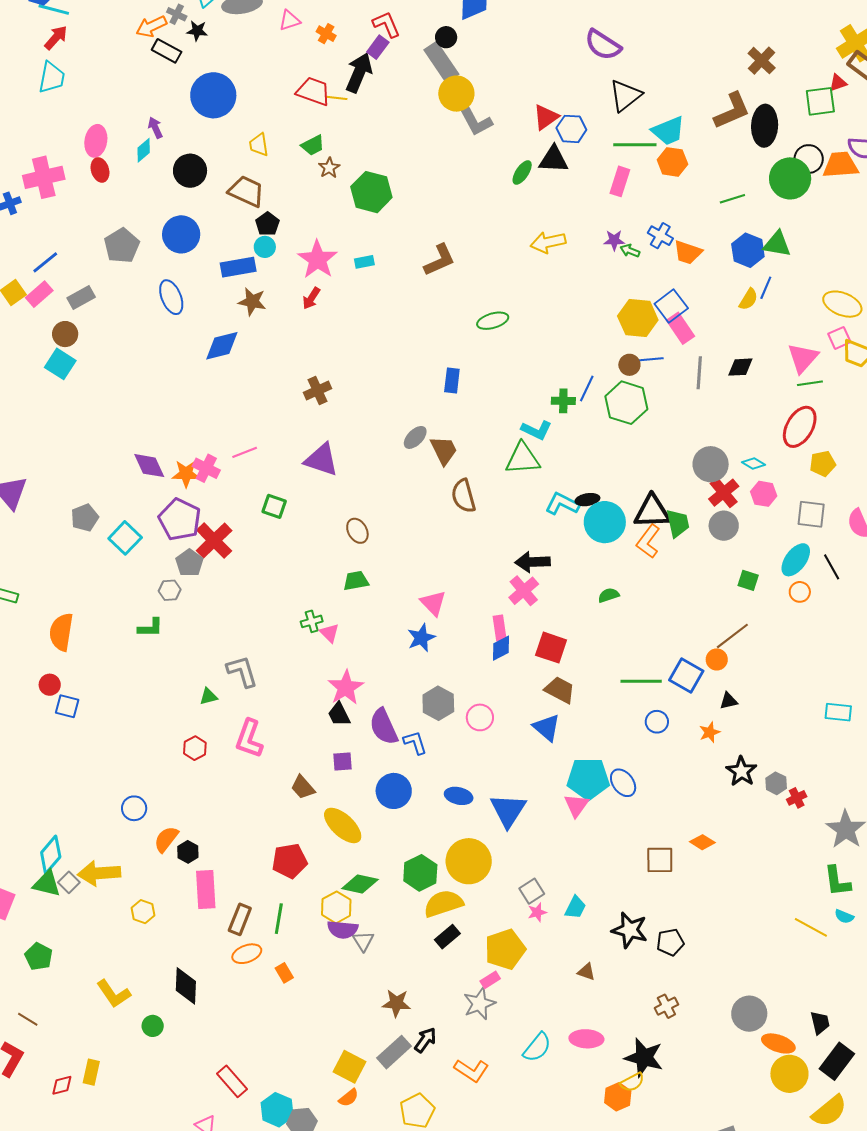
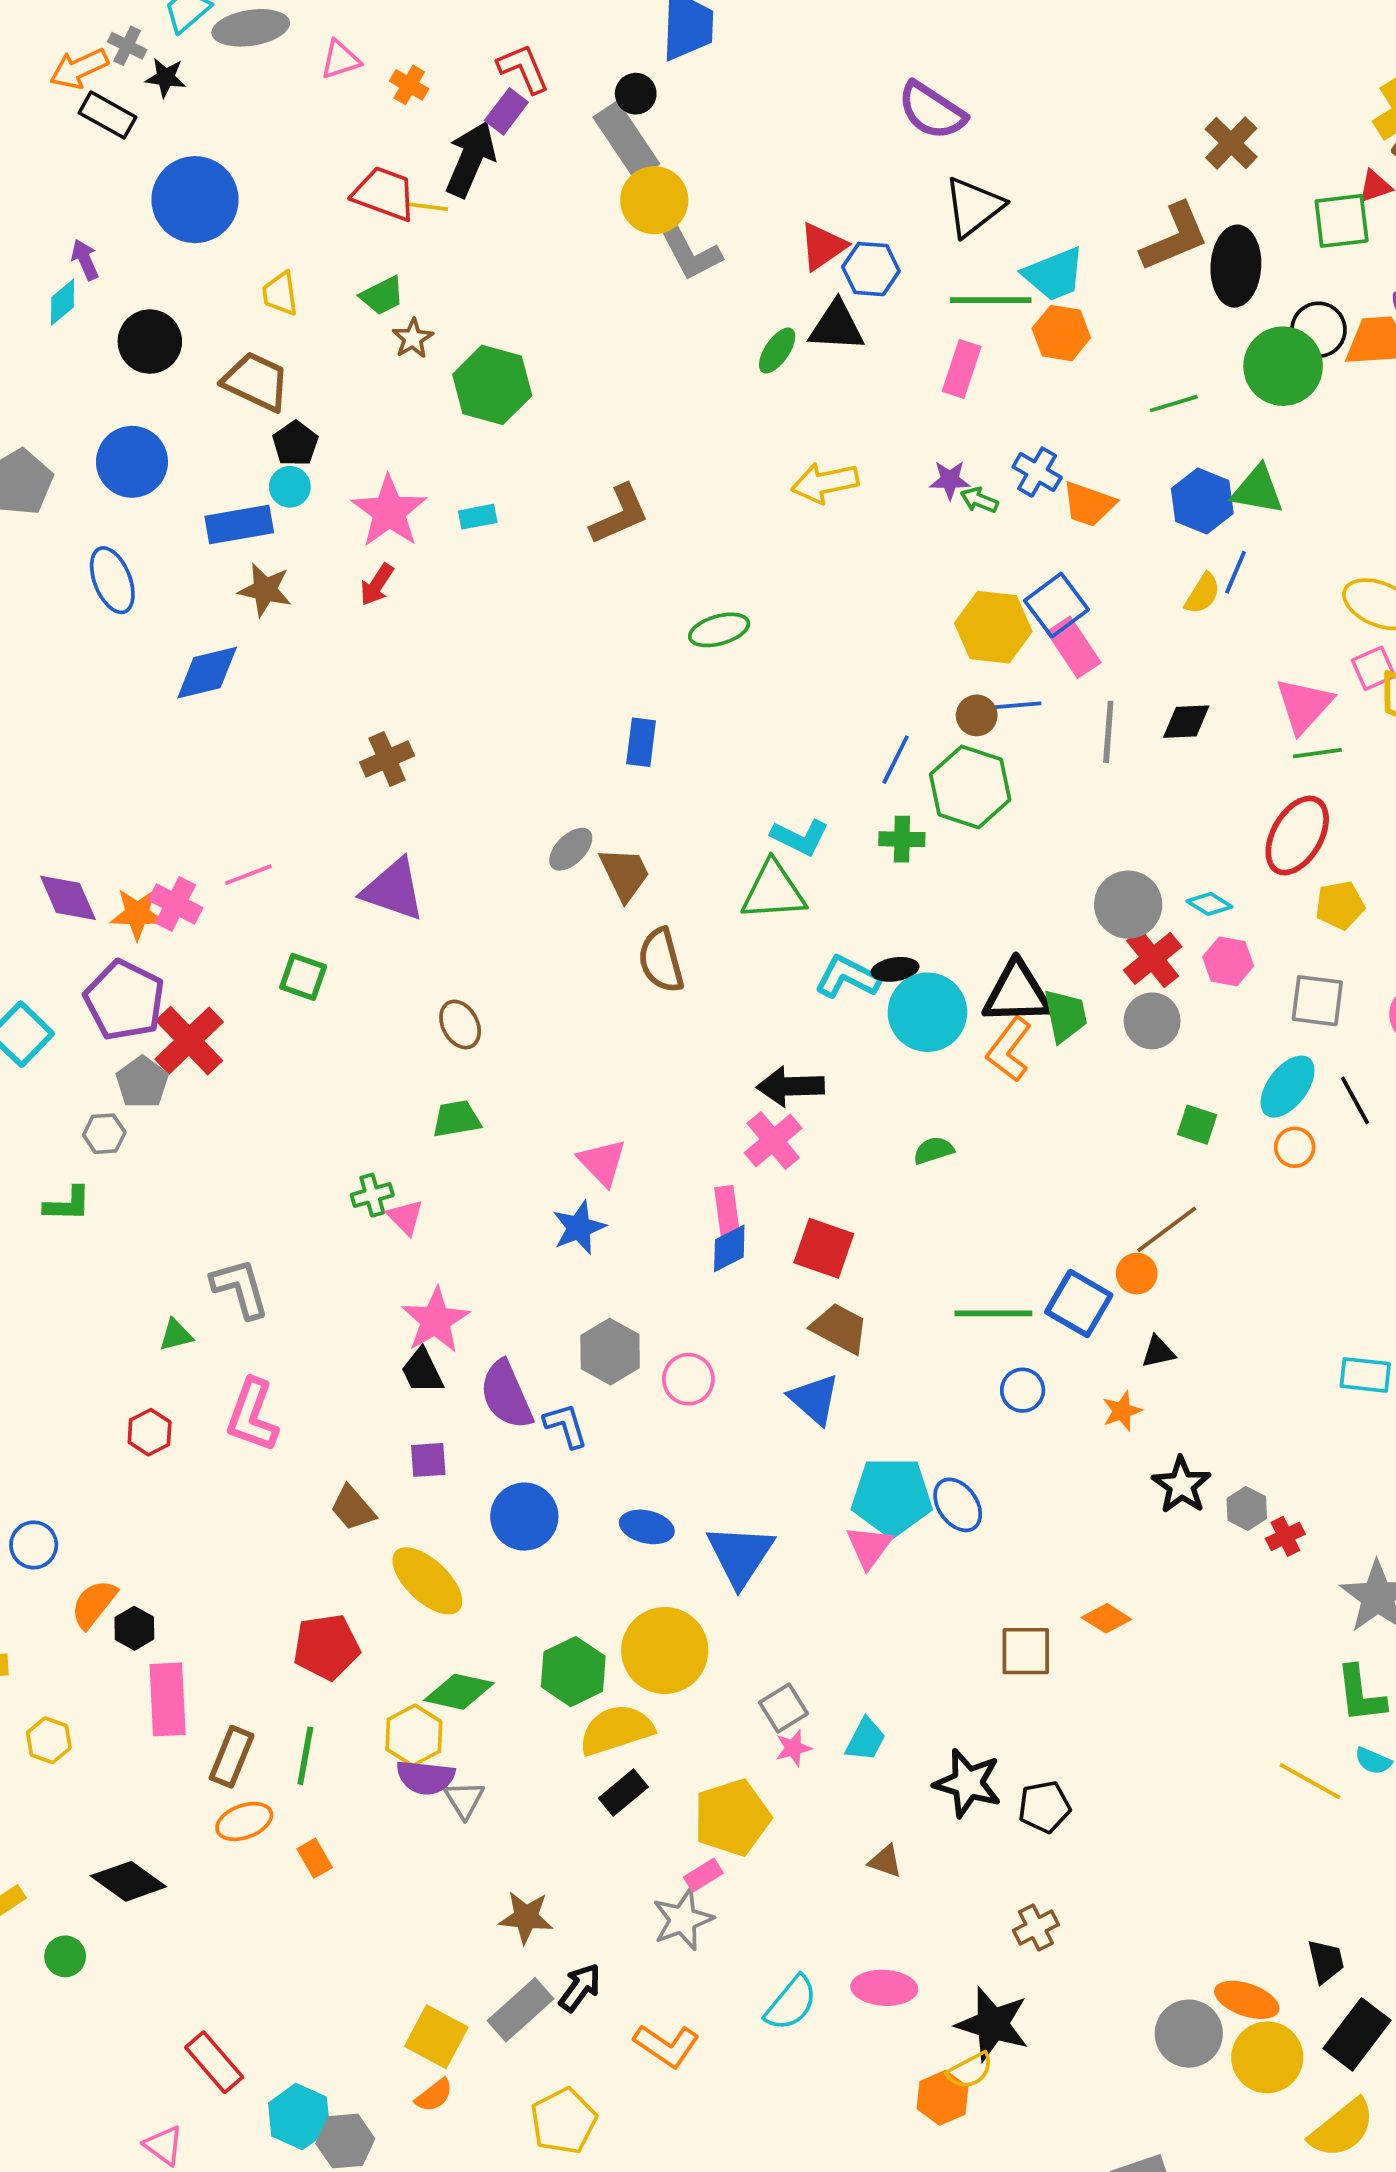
green cross: (563, 401) -> (902, 839), moved
black diamond: (186, 986) -> (128, 1881), turned -57
gray circle: (749, 1014) -> (1189, 2034), moved

